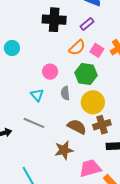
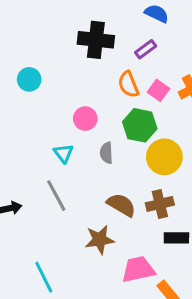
orange semicircle: (77, 48) -> (128, 84), turned 108
yellow circle: (93, 102) -> (164, 157), moved
gray line: (34, 123) -> (56, 196), turned 35

